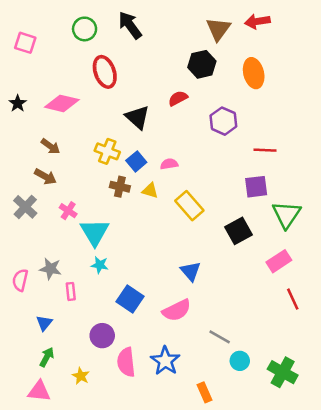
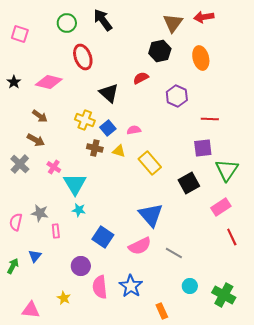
blue triangle: (191, 271) -> (151, 215), size x1.5
gray line: (220, 337) -> (174, 253), moved
green arrow: (47, 357) -> (13, 266), moved

